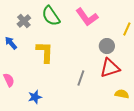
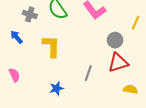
gray cross: (24, 21) -> (30, 14), turned -32
blue star: (35, 97) -> (56, 88), moved

